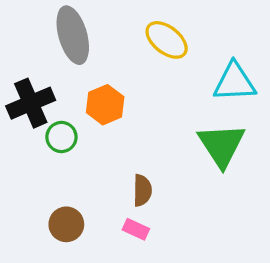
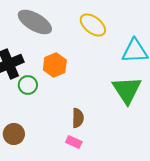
gray ellipse: (73, 35) -> (35, 22), turned -44
brown circle: (66, 224) -> (14, 134), moved

